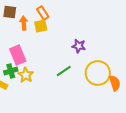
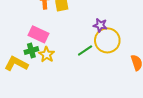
pink rectangle: (18, 55) -> (38, 34), turned -42
yellow circle: (98, 73) -> (107, 40), moved

